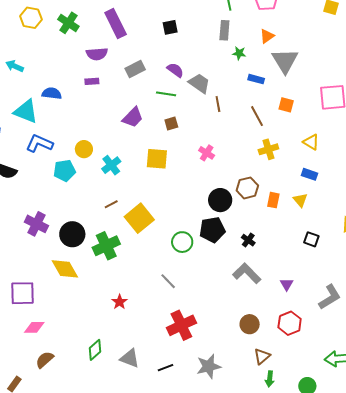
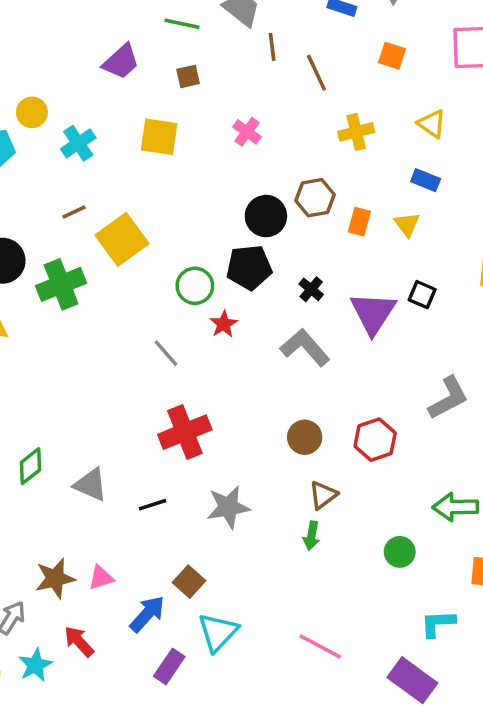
brown line: (257, 116) -> (316, 73), moved
purple triangle: (287, 284) -> (373, 313), moved, size x2.0
red star: (120, 302) -> (224, 324), moved
green arrow: (270, 379) -> (311, 536), moved

